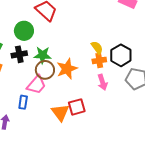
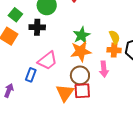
green star: (42, 55) -> (82, 35), moved, turned 30
brown circle: (45, 70) -> (80, 75), moved
pink arrow: (102, 82) -> (104, 69), moved

